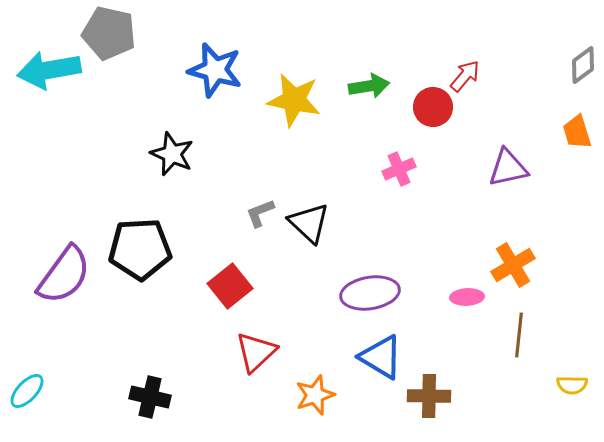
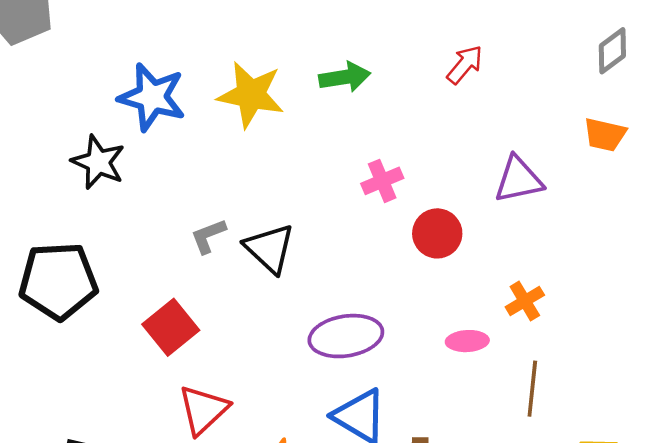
blue star: (215, 70) -> (152, 97), moved
red circle: (433, 107) -> (437, 233), moved
orange trapezoid: (577, 132) -> (605, 135), turned -60
orange cross: (513, 265) -> (525, 301), size x0.7

